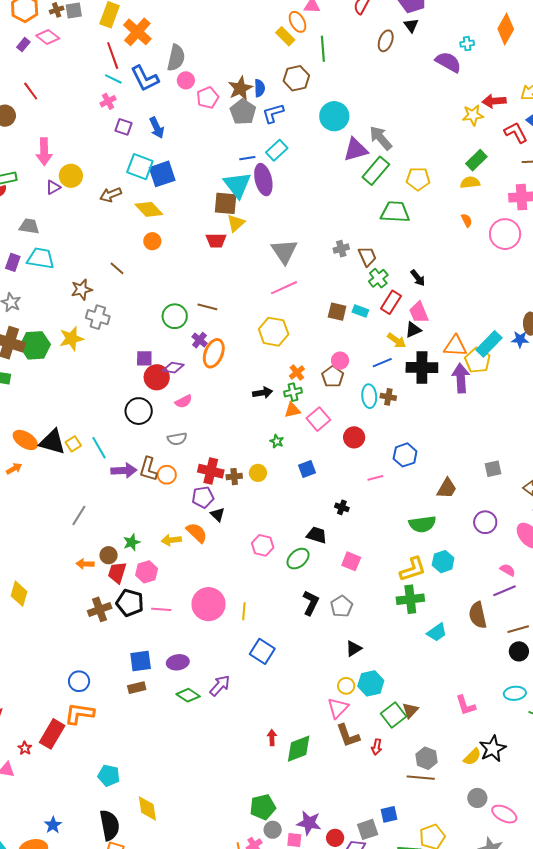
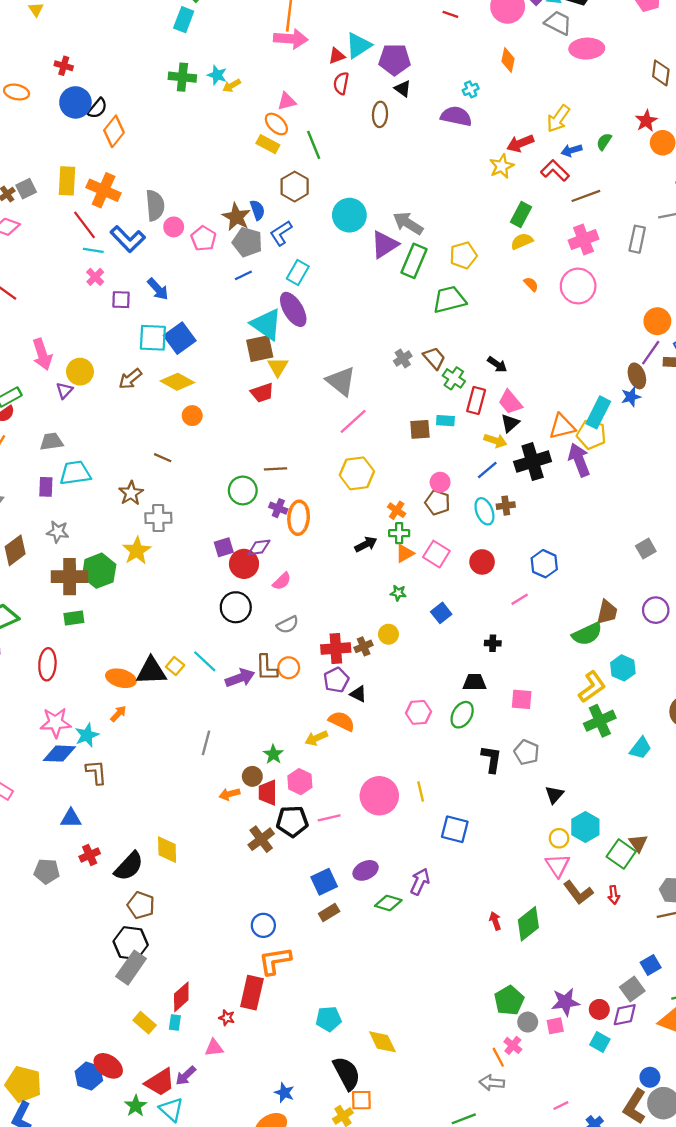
orange diamond: (506, 29) -> (508, 60), size x0.7
blue line: (247, 158) -> (243, 275), moved
green cross: (293, 392) -> (399, 533), turned 30
brown trapezoid: (447, 488) -> (607, 612), moved

